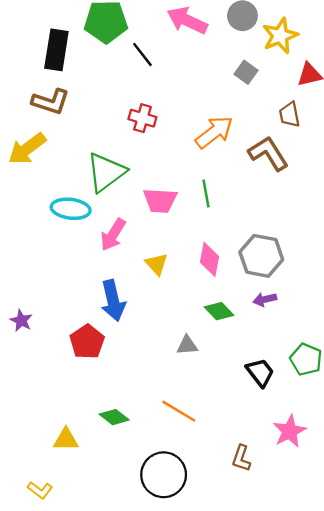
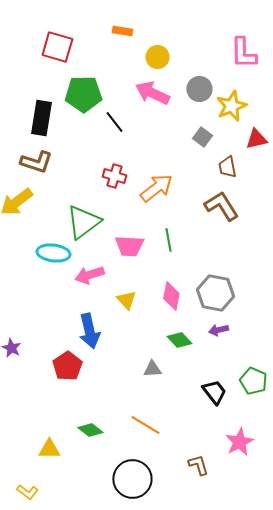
brown trapezoid: (290, 115) -> (227, 167), moved
orange arrow: (214, 132) -> (156, 188), moved
pink arrow: (113, 235) -> (89, 275), turned 40
brown L-shape: (241, 458) -> (198, 465), turned 145

